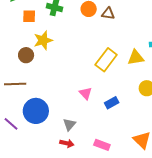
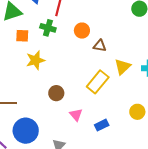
brown triangle: (108, 14) -> (100, 46), moved
brown circle: (26, 55) -> (56, 93), moved
yellow triangle: (136, 58) -> (123, 67), moved, turned -36

